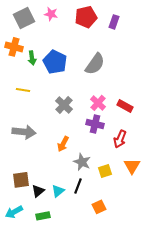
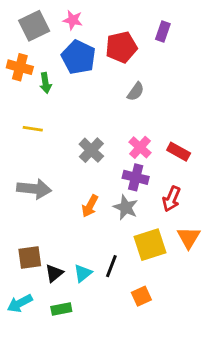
red pentagon: (86, 17) -> (121, 47), moved
blue pentagon: (55, 62) -> (78, 57), moved
gray semicircle: (95, 64) -> (136, 92), size x0.6
gray star: (82, 162) -> (126, 207), moved
yellow square: (105, 171) -> (150, 245), size x1.6

